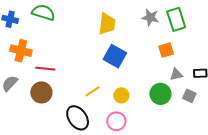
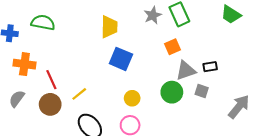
gray star: (150, 17) -> (153, 15), turned -30
red line: (45, 69) -> (51, 80), turned 66
gray triangle: (176, 74) -> (186, 71), size x1.5
yellow line: (93, 91) -> (79, 94), moved

